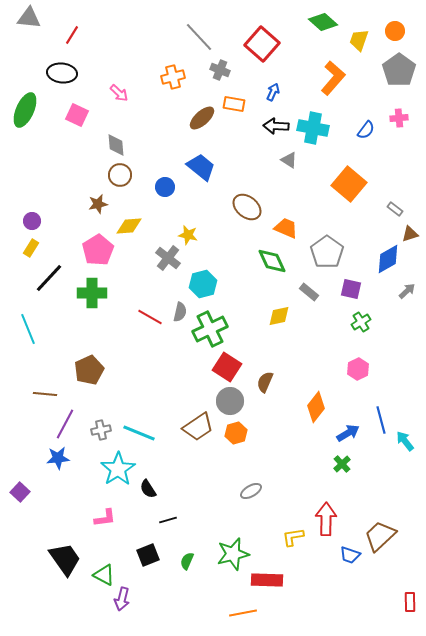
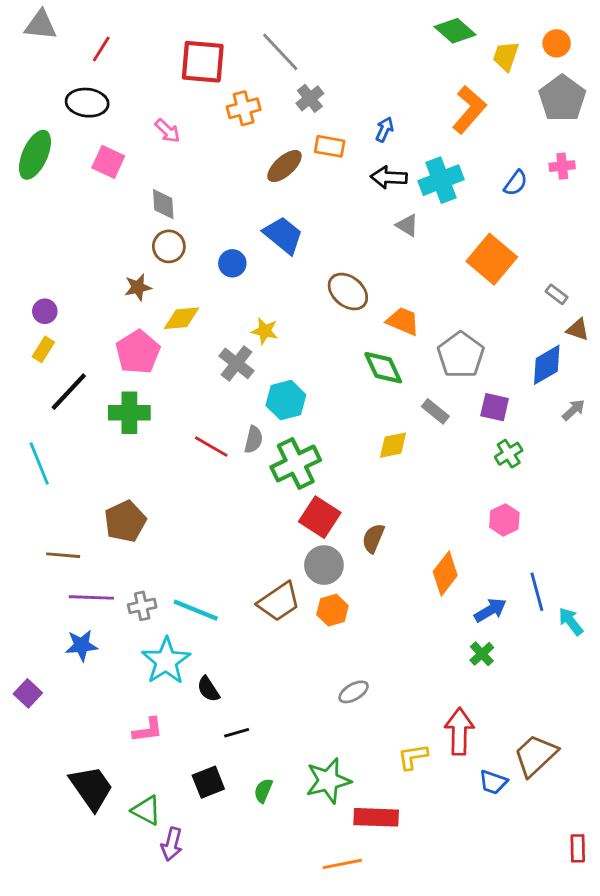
red square: (262, 44) -> (203, 62), moved, turned -36
gray cross: (220, 70) -> (310, 98), turned 30
cyan cross: (313, 128) -> (441, 180), turned -32
brown triangle: (410, 234) -> (578, 330), turned 36
purple line: (65, 424) -> (91, 597), turned 64

